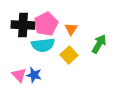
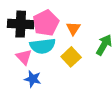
pink triangle: (19, 75) -> (24, 57), moved

